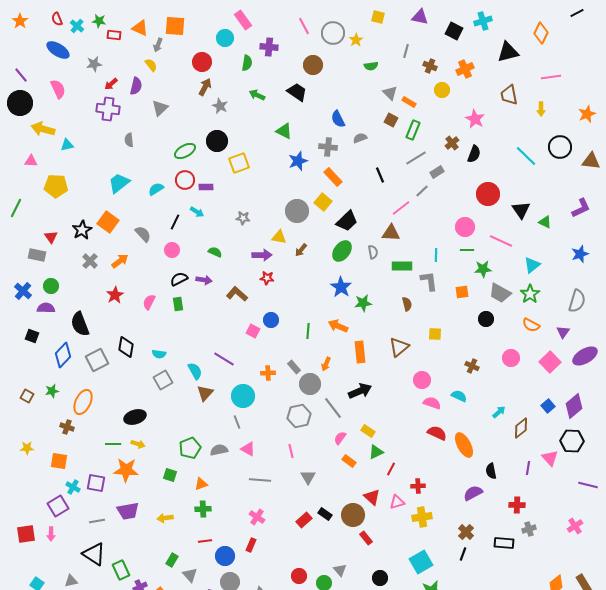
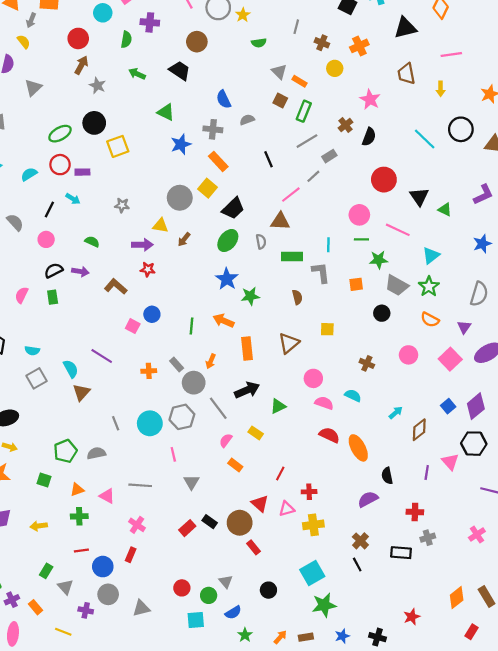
cyan circle: (243, 396) -> (150, 423), moved
pink triangle: (248, 449) -> (107, 496), moved
green triangle: (376, 452) -> (278, 406), moved
black line: (463, 554) -> (357, 564), turned -48

